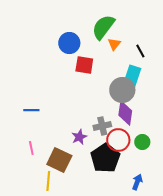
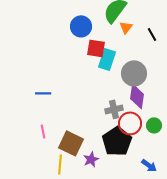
cyan rectangle: (132, 76) -> (107, 59), moved
purple star: (79, 137) -> (91, 159), moved
blue arrow: (137, 182) -> (149, 165), turned 105

